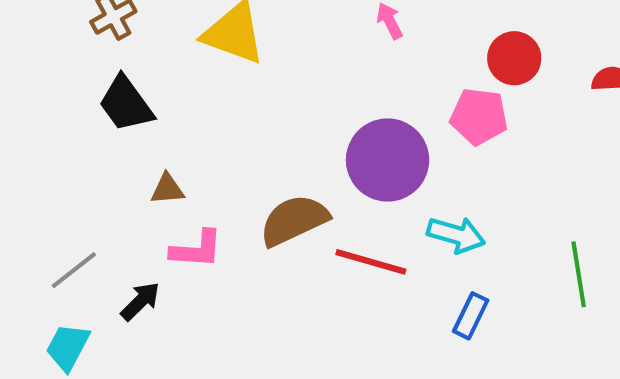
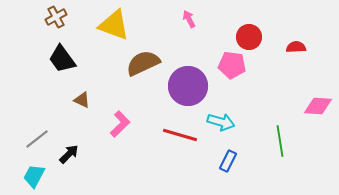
brown triangle: (167, 189) -> (82, 100), turned 30
brown semicircle: (294, 220) -> (143, 63), moved
pink L-shape: (196, 249) -> (120, 124), moved, turned -48

